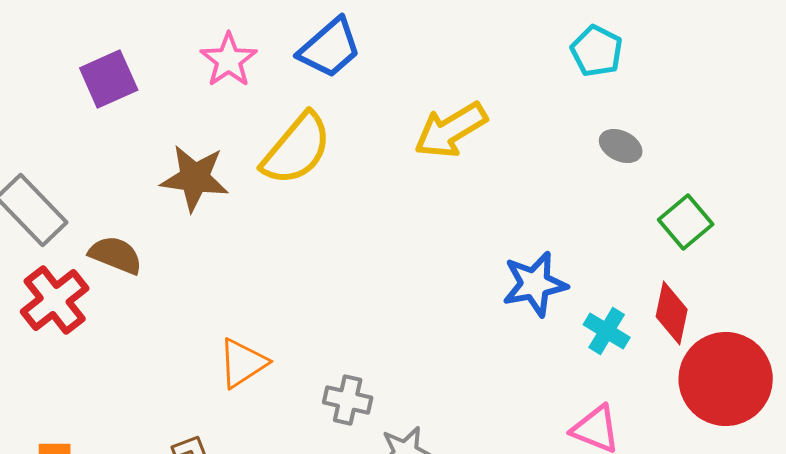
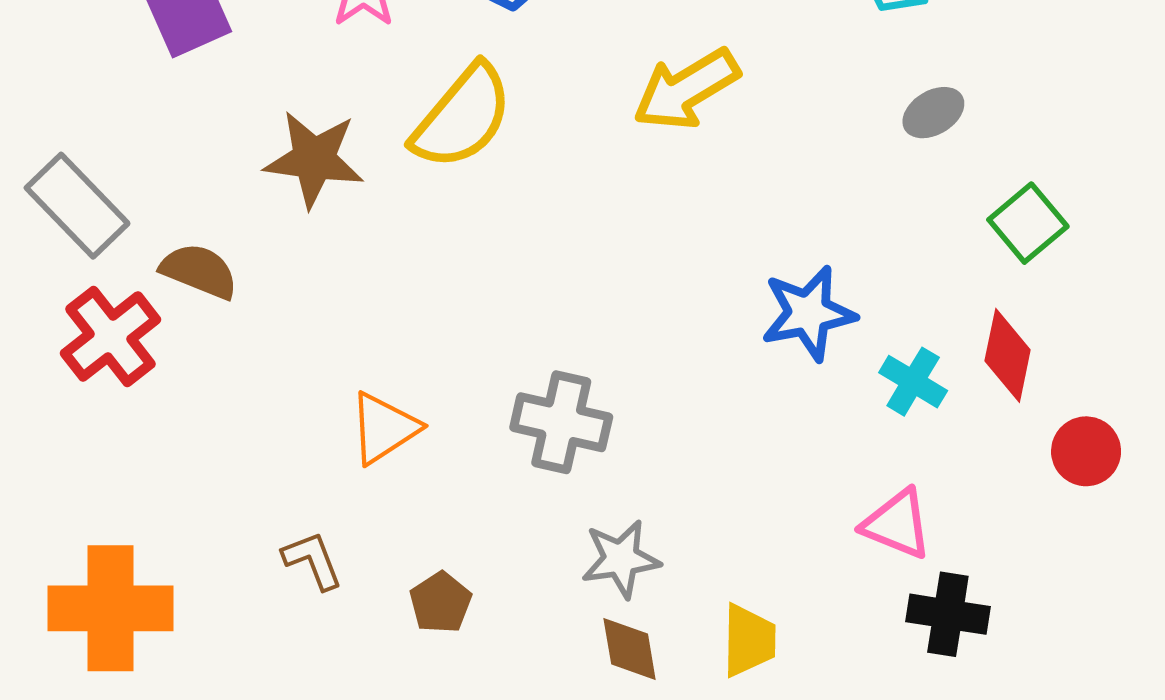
gray ellipse: (621, 146) -> (933, 113), turned -57
red circle: (726, 379) -> (1086, 451), size x0.5
gray cross: (348, 400) -> (561, 422), moved, size x1.4

